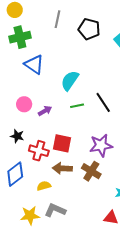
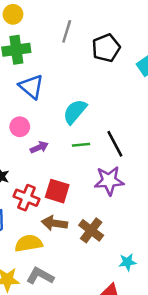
black pentagon: (89, 29) -> (106, 48), turned 30
pink circle: (24, 104) -> (20, 127), moved
purple star: (101, 145) -> (109, 181), moved
yellow semicircle: (44, 186) -> (29, 243), size x1.5

